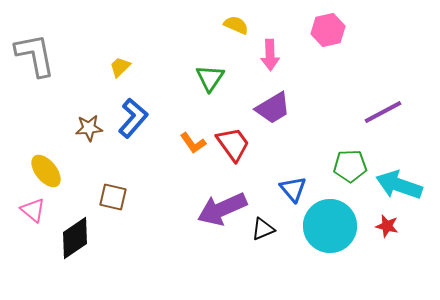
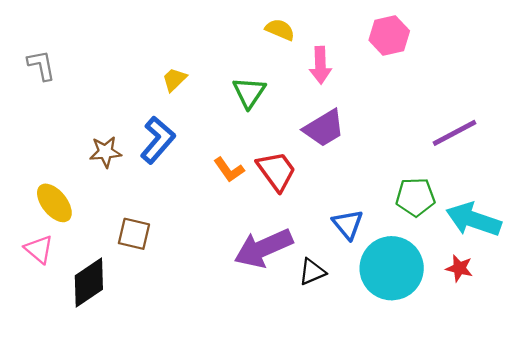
gray L-shape: (35, 55) -> (41, 65), size x0.6
yellow trapezoid: (120, 67) -> (174, 79), moved

